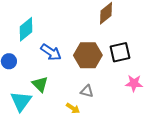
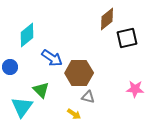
black square: (120, 52) -> (127, 38), moved
brown hexagon: (88, 55) -> (79, 73), moved

